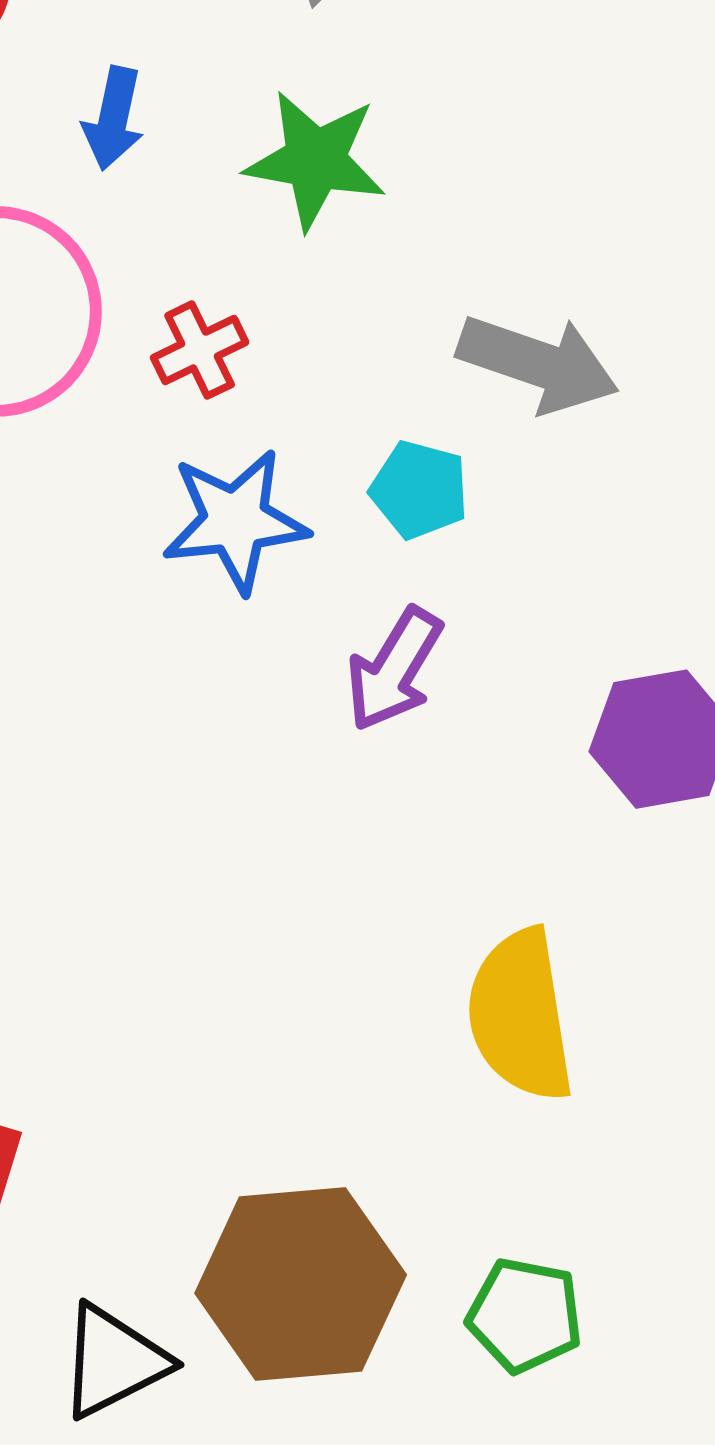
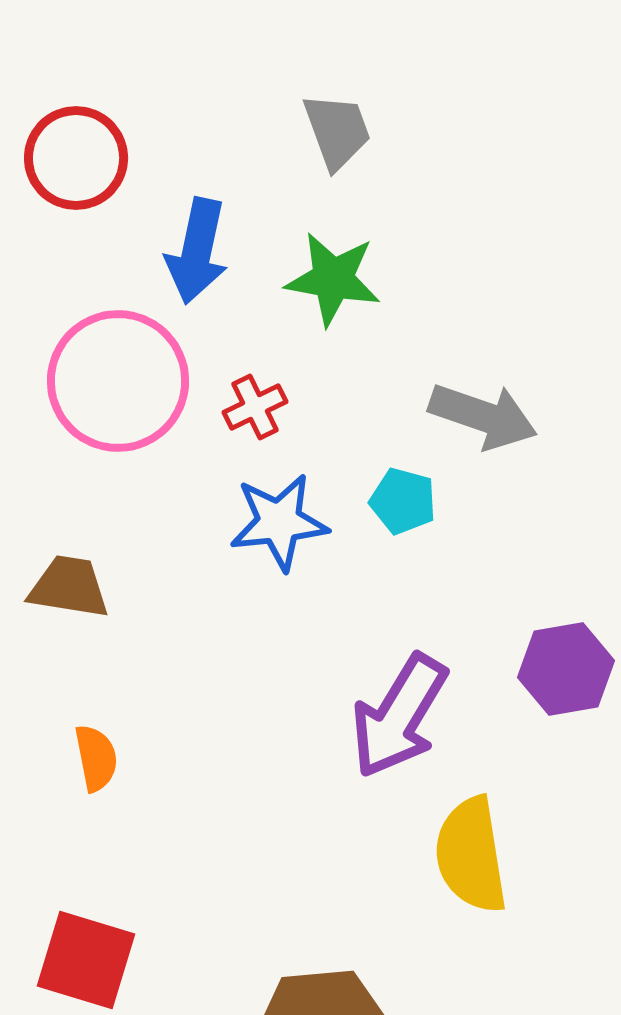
blue arrow: (113, 118) -> (197, 251), size x1.5
purple arrow: (394, 669) -> (399, 716), moved, size x1.5

